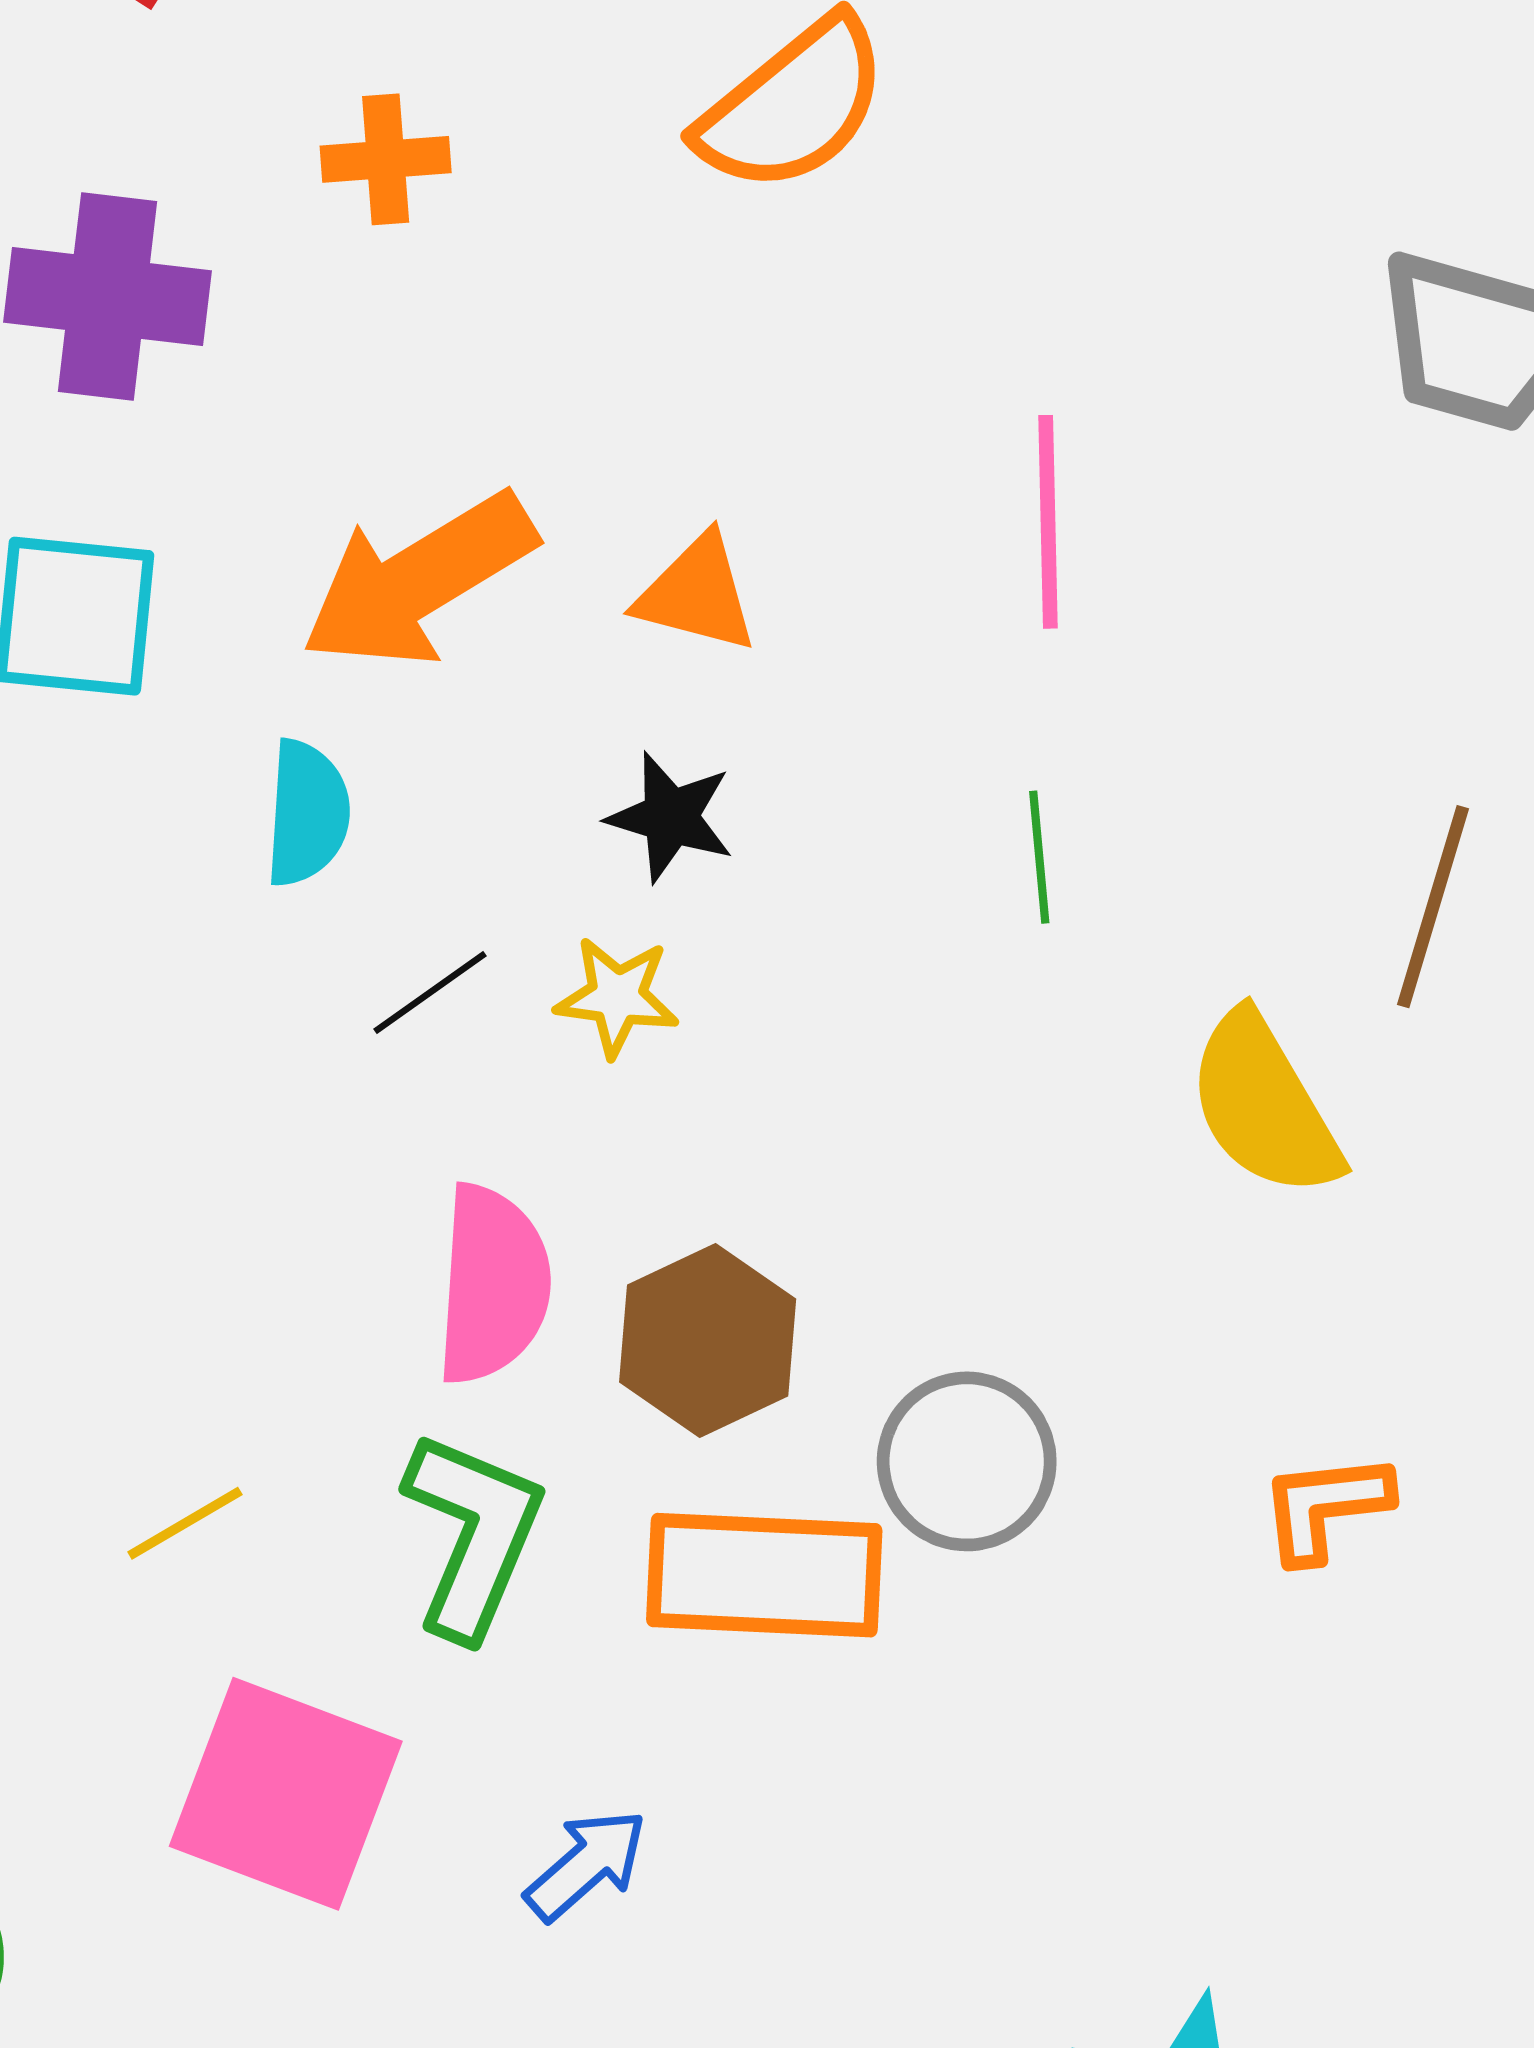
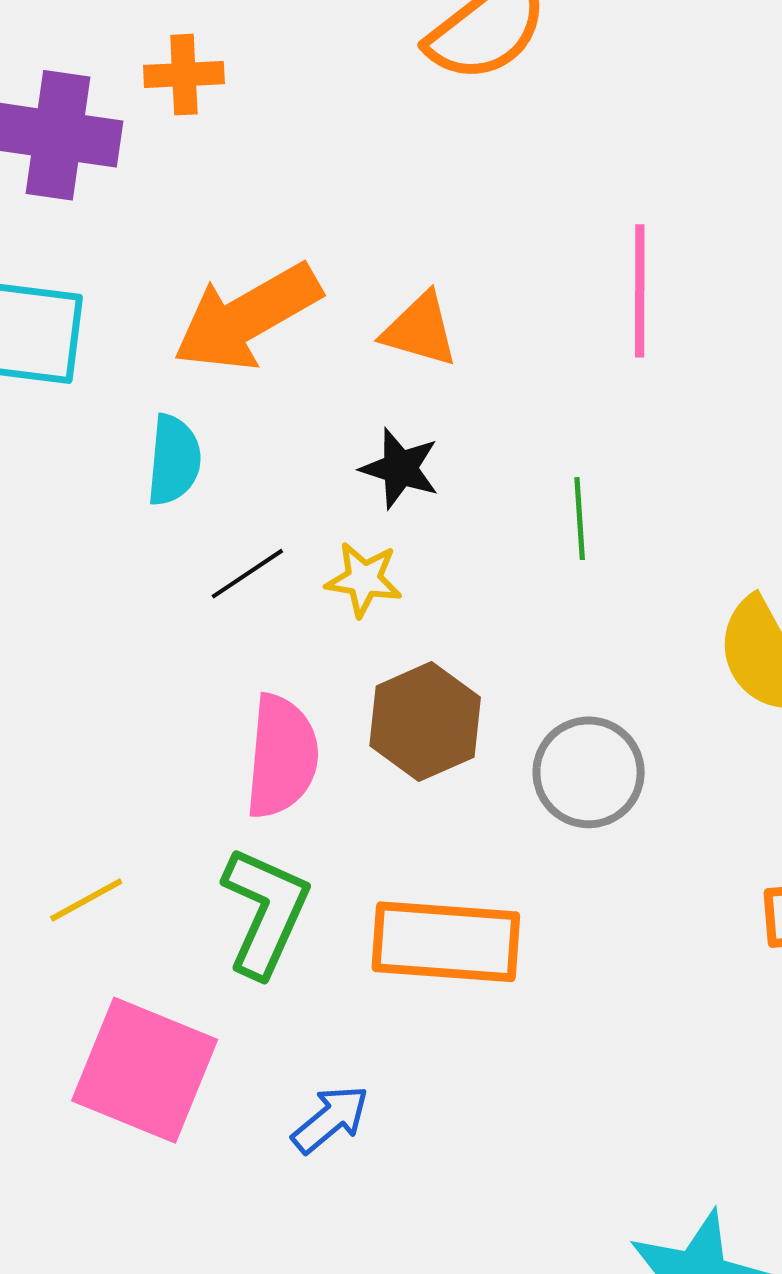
orange cross: (386, 159) -> (184, 75), moved
green line: (1039, 857) -> (580, 519), moved
brown hexagon: (708, 1340) -> (425, 722), moved
gray circle: (967, 1461) -> (589, 772), moved

